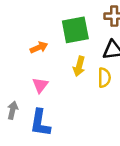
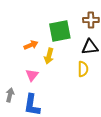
yellow arrow: (79, 66) -> (49, 56), moved

